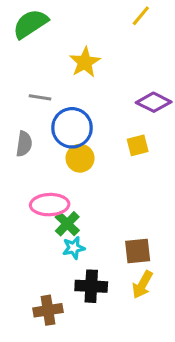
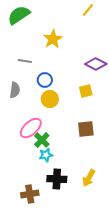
blue circle: (72, 128) -> (45, 80), size x0.6
pink ellipse: (50, 205) -> (31, 128), turned -40
brown square: (138, 251) -> (86, 129), moved

